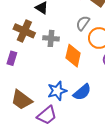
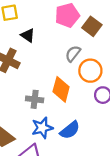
gray cross: (51, 38) -> (35, 99), moved

